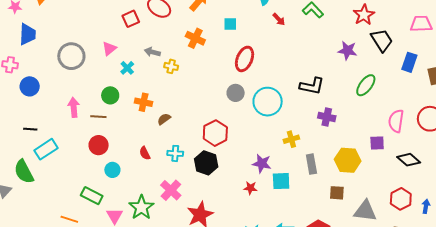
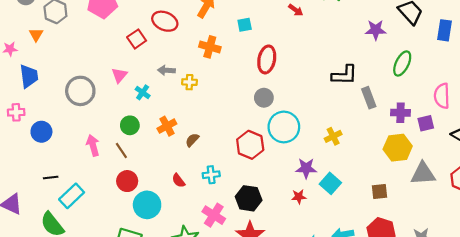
orange cross: (144, 102) -> (167, 126), turned -30
cyan circle: (268, 102) -> (284, 127), moved
brown line: (98, 117) -> (121, 151), turned 63
purple cross: (327, 117) -> (401, 113), moved
black hexagon: (206, 163) -> (249, 198), moved
gray rectangle: (311, 164) -> (369, 98), moved
cyan circle: (112, 170) -> (147, 205), size x1.6
cyan square: (281, 181) -> (330, 183), turned -36
brown square: (337, 193) -> (380, 192), moved
gray triangle: (365, 211) -> (423, 174), moved

